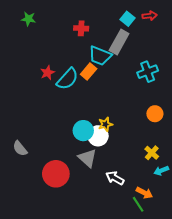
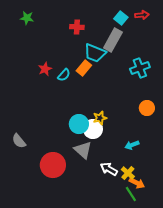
cyan semicircle: (67, 79) -> (64, 75), size x0.6
yellow cross: (152, 153) -> (128, 173), moved
cyan arrow: (161, 171) -> (132, 145), moved

